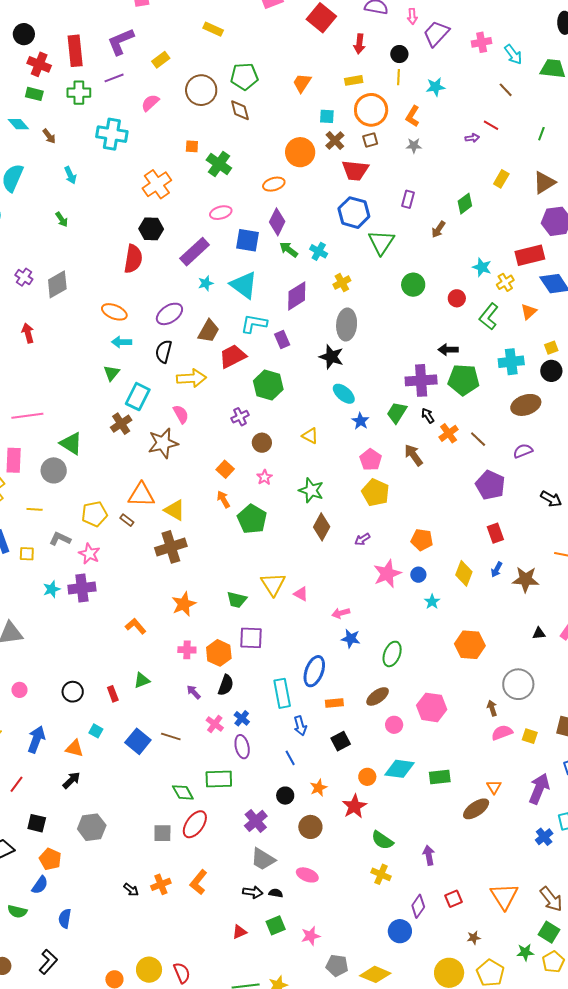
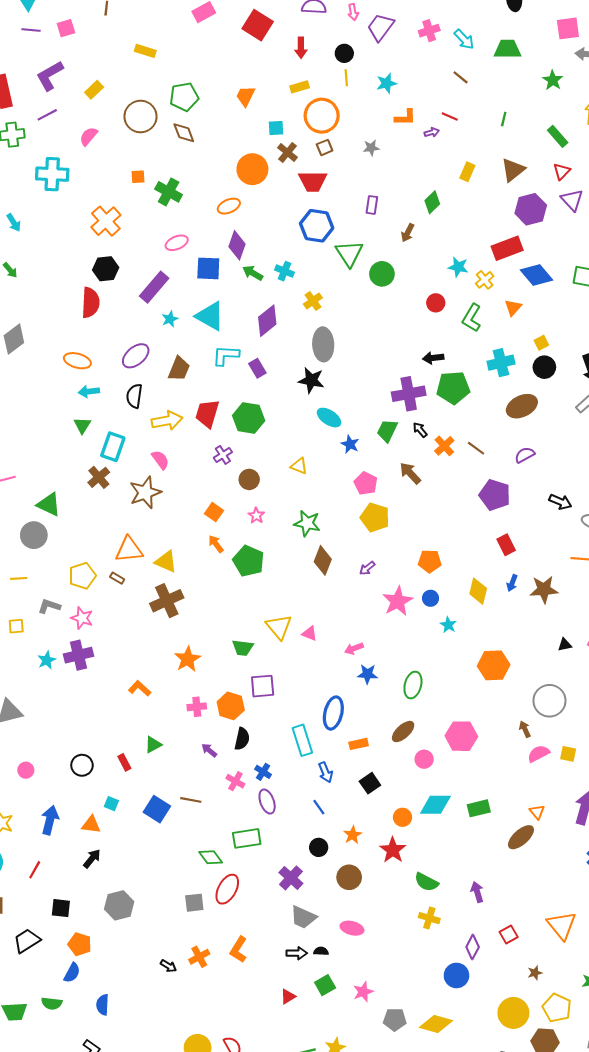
orange L-shape: (413, 116) -> (405, 117), moved, turned -115
green circle: (413, 285) -> (382, 274), moved
red trapezoid: (233, 356) -> (207, 413), moved, turned -40

